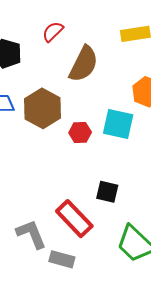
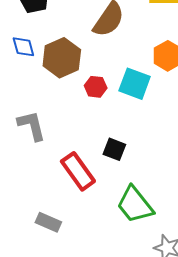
gray L-shape: (31, 234) -> (32, 126), moved
gray rectangle: (62, 259) -> (48, 222), moved

